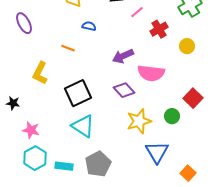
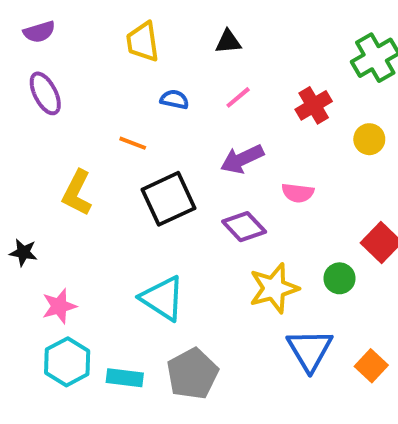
pink line: (137, 12) -> (238, 97), moved
pink semicircle: (151, 73) -> (298, 193), size x0.6
black square: (78, 93) -> (169, 199), moved
pink star: (31, 130) -> (59, 306), turned -30
orange square: (188, 173) -> (371, 366), moved

